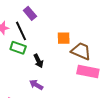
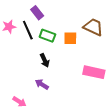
green rectangle: (18, 48) -> (47, 36), moved
brown trapezoid: (81, 51) -> (93, 27), moved

